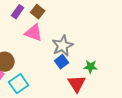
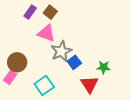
gray star: (63, 46) -> (61, 51), moved
cyan square: (19, 84) -> (44, 85), moved

